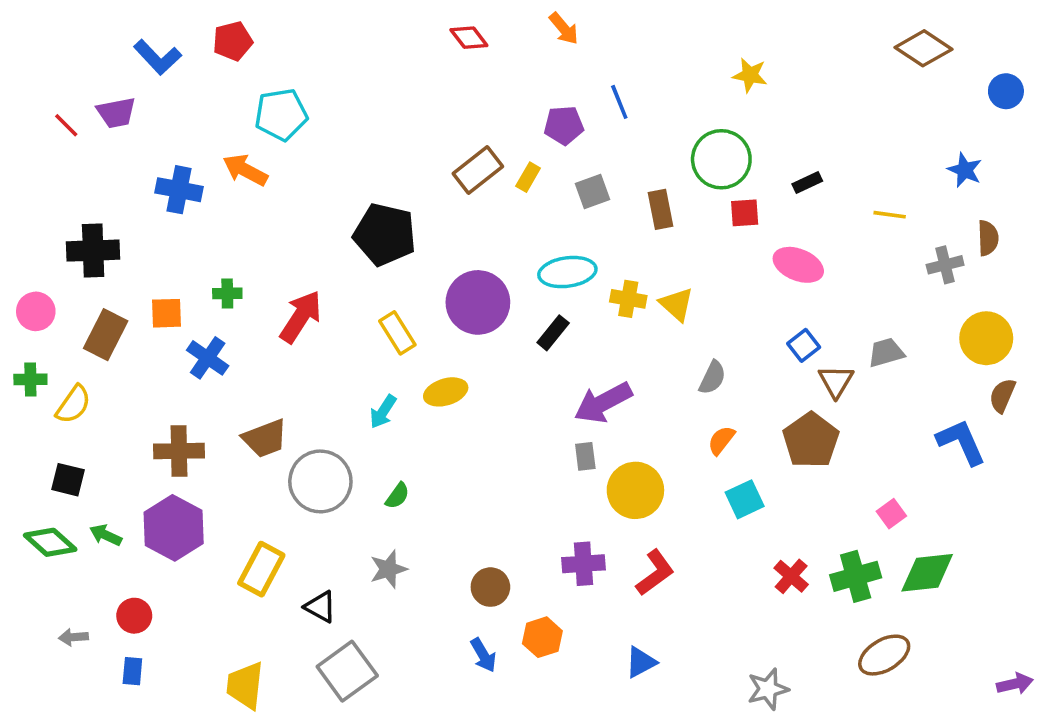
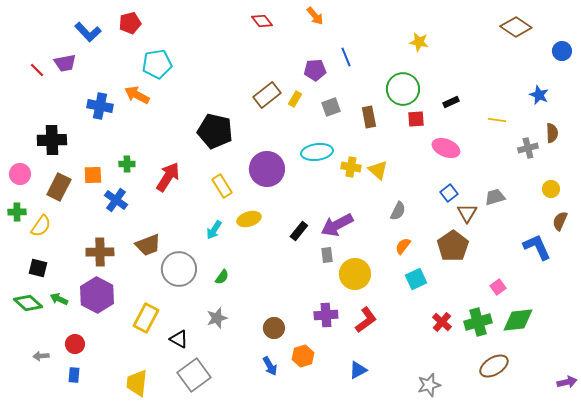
black rectangle: (553, 333) -> (299, 231), moved
yellow circle: (986, 338) -> (551, 189), size x0.6

